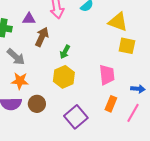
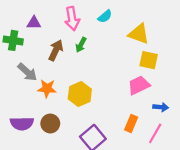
purple triangle: (29, 19) -> (34, 23), moved
green arrow: (65, 52) -> (81, 45), moved
pink trapezoid: (107, 75) -> (139, 85), moved, turned -110
orange star: (20, 81) -> (47, 89), moved

